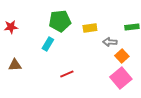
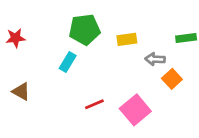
brown triangle: (15, 65) -> (21, 92), turned 32
pink square: (121, 78) -> (135, 110), moved

